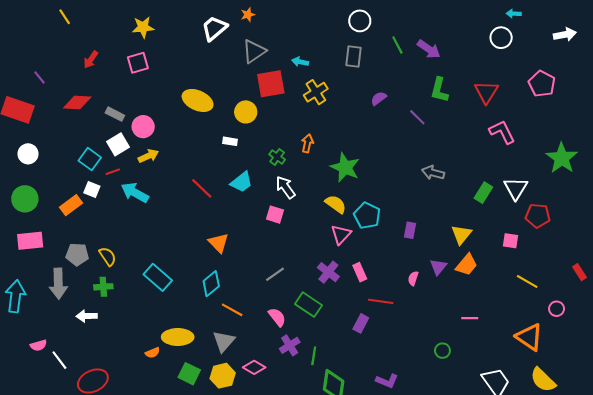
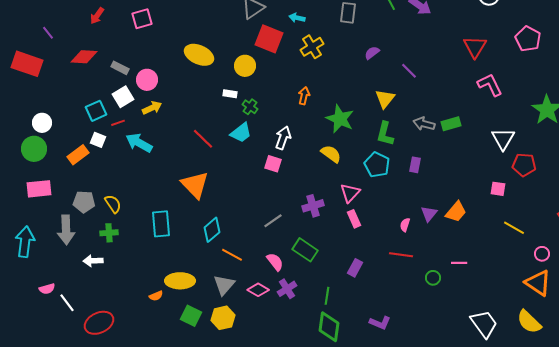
red square: (271, 84) -> (269, 39), turned 32
green L-shape: (439, 90) -> (385, 134), moved
white circle: (28, 154) -> (42, 123), moved
green cross: (277, 157) -> (250, 107), moved
cyan square: (90, 159) -> (96, 111), turned 30
white arrow: (285, 187) -> (283, 138), turned 55
green rectangle: (483, 193) -> (451, 124), moved, turned 42
cyan pentagon: (367, 216) -> (377, 165), moved
purple rectangle: (410, 230) -> (415, 165), moved
pink triangle: (341, 234) -> (350, 193), moved
yellow triangle: (461, 234) -> (385, 99), moved
orange triangle: (218, 243) -> (195, 185), moved, size x1.4
purple cross: (328, 272) -> (313, 206), moved, turned 35
cyan rectangle: (158, 277) -> (161, 224), turned 44
red line: (381, 301) -> (401, 255), moved
orange triangle: (529, 337) -> (538, 283), moved
green circle: (442, 351) -> (433, 278), moved
green line: (314, 356) -> (327, 296), moved
pink diamond: (254, 367) -> (258, 290), moved

